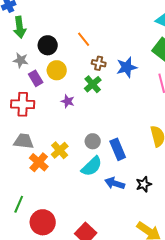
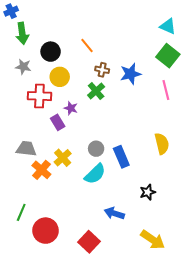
purple rectangle: (36, 78) -> (58, 122), moved
red cross: (23, 104) -> (39, 96), moved
blue arrow: (115, 183) -> (114, 213), moved

